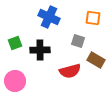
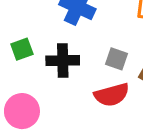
gray square: (78, 41) -> (117, 59), moved

